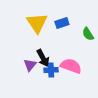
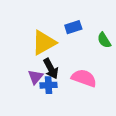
yellow triangle: (37, 23) -> (44, 43), moved, turned 35
blue cross: (51, 70) -> (48, 85), moved

